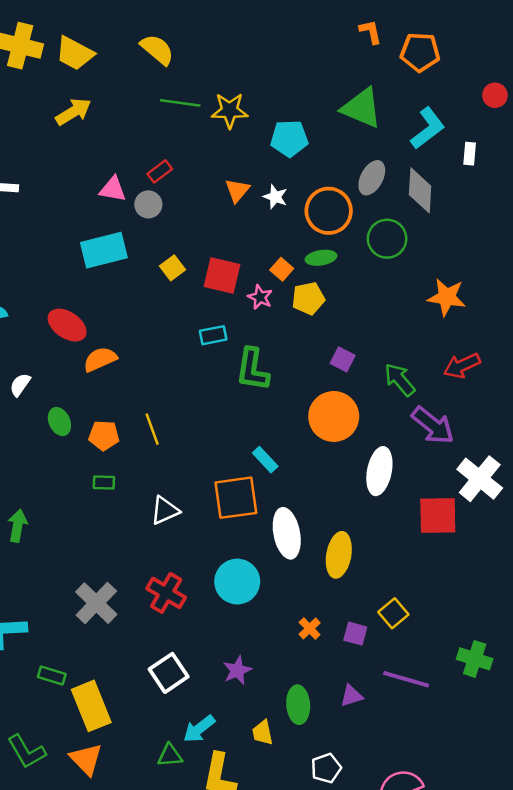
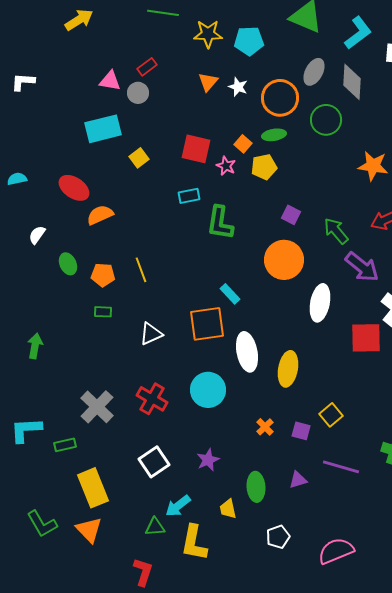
yellow star: (230, 110) -> (208, 34), moved
yellow square: (172, 268) -> (139, 158), moved
green rectangle: (52, 675) -> (65, 445), moved, turned -30

